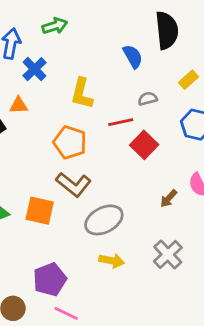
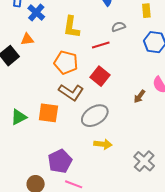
yellow rectangle: (188, 80) -> (146, 11), turned -48
red square: (144, 145) -> (100, 76), moved
gray cross: (168, 254) -> (144, 161), moved

